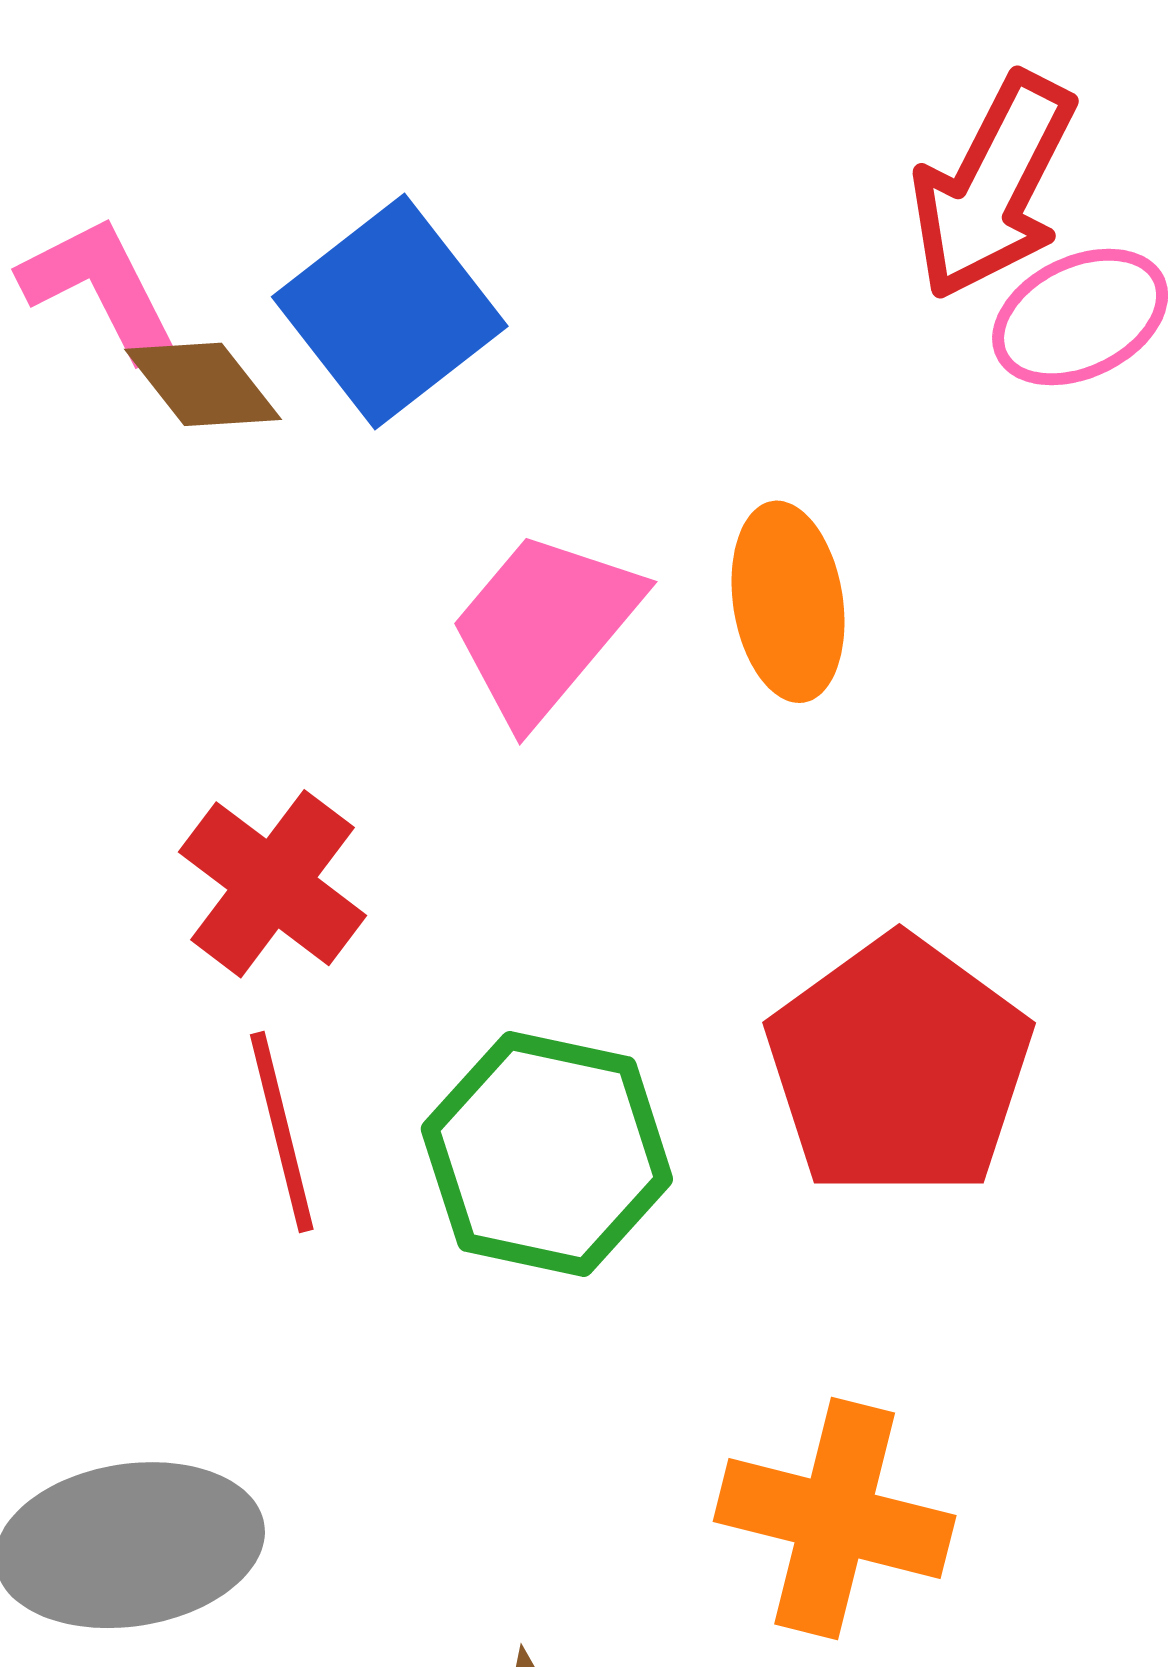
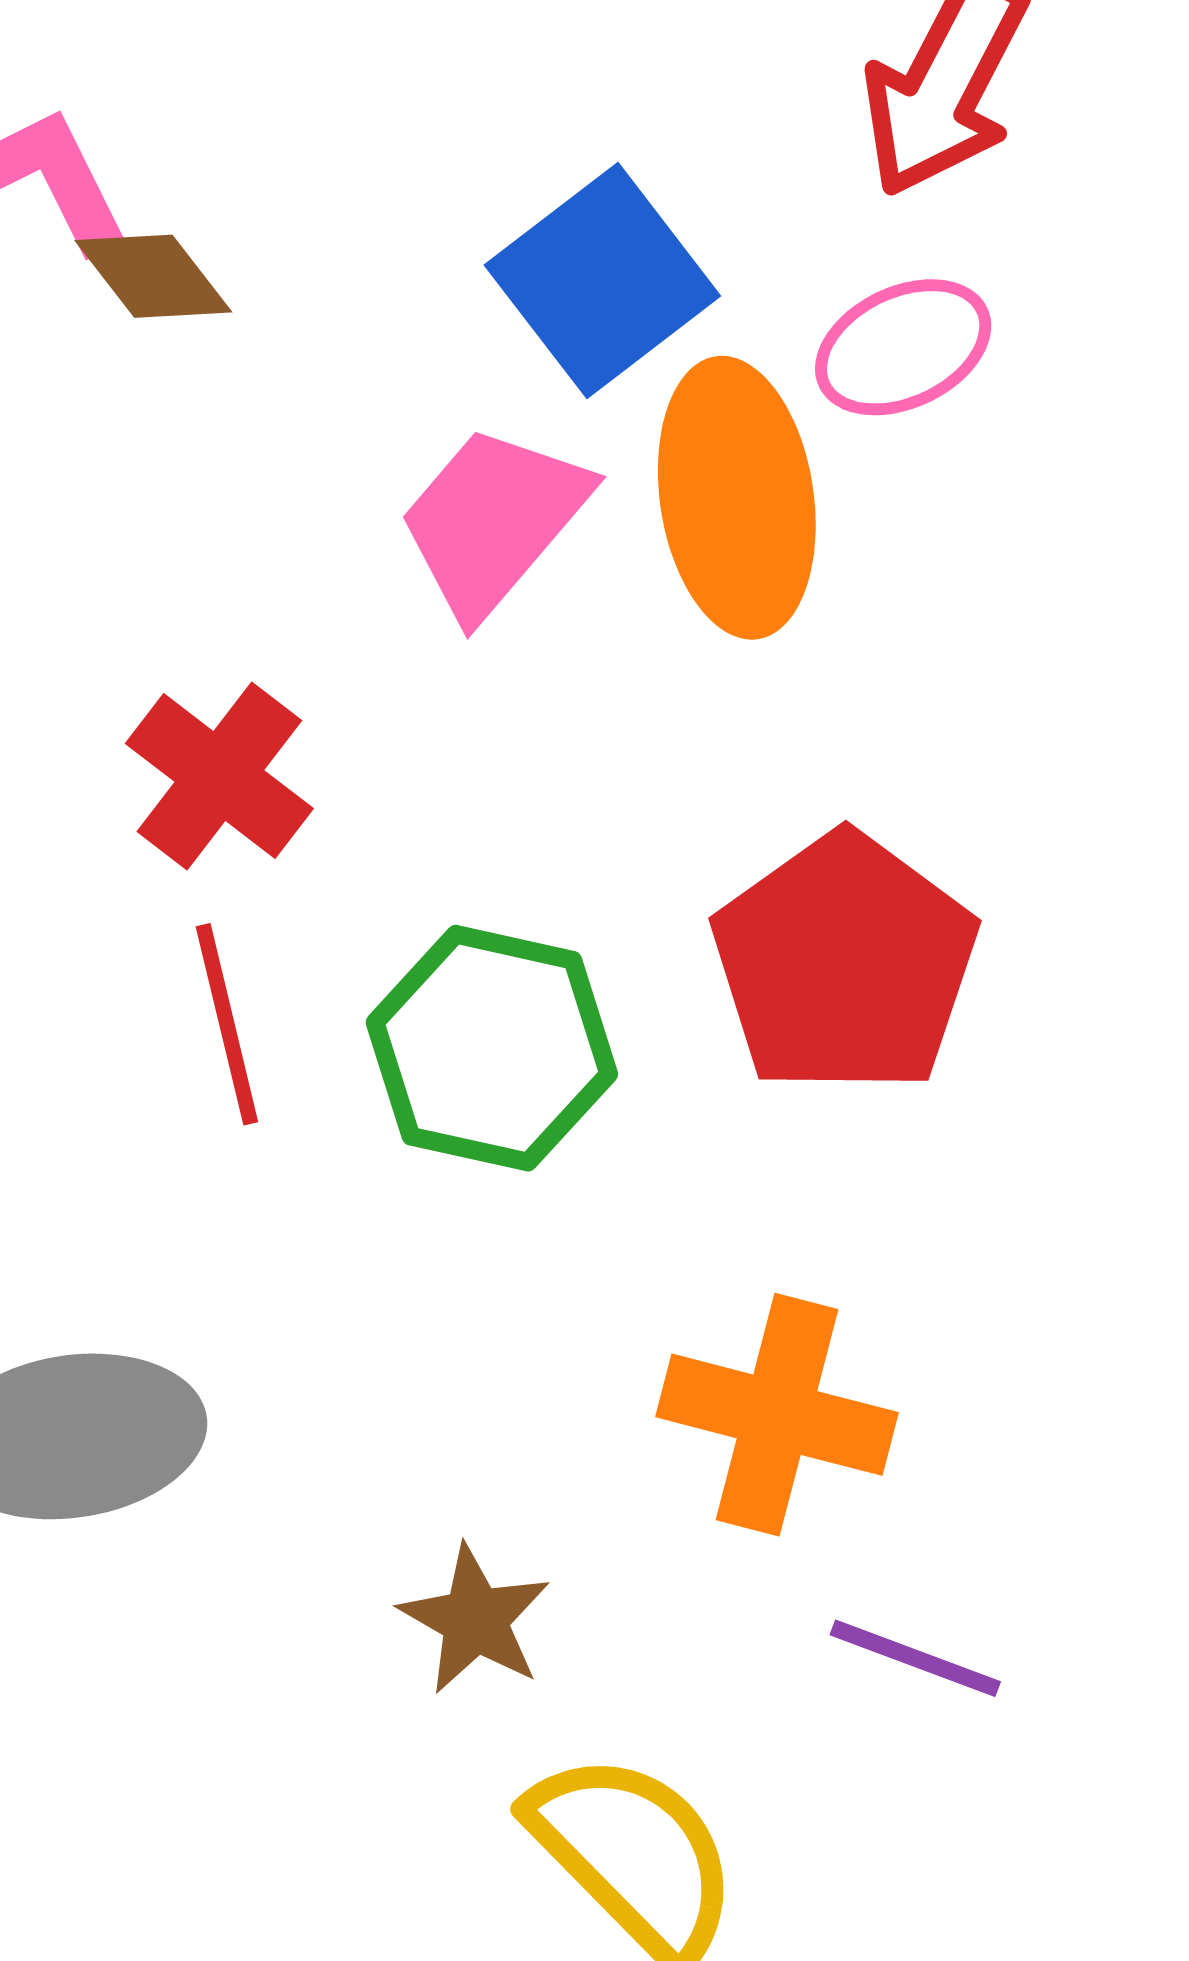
blue square: (390, 312) -> (602, 280), moved
pink ellipse: (1080, 317) -> (903, 347), moved
orange ellipse: (788, 602) -> (737, 498), size x1.4

